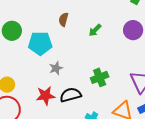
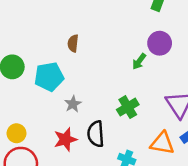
green arrow: (95, 30) -> (139, 61), moved
black semicircle: (71, 95) -> (96, 134), turned -70

